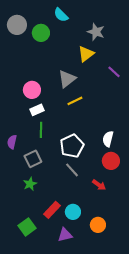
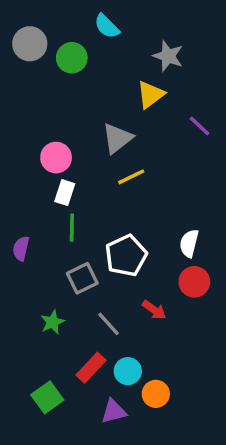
white rectangle: (37, 110) -> (65, 193), turned -48
gray square: (33, 159) -> (82, 278), moved
gray line: (72, 170) -> (109, 324), moved
red arrow: (99, 185) -> (154, 310), moved
orange circle: (98, 225) -> (156, 394), moved

